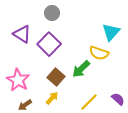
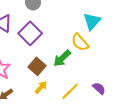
yellow semicircle: (99, 53) -> (80, 42), turned 30
yellow arrow: (52, 98) -> (41, 87), moved

